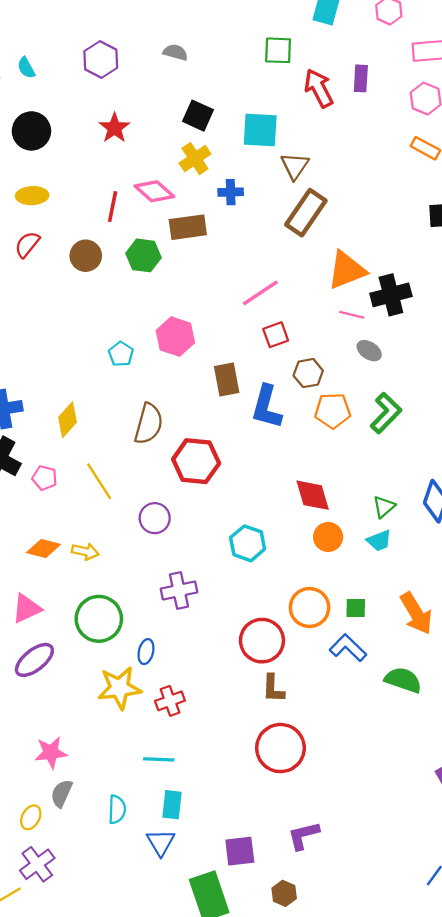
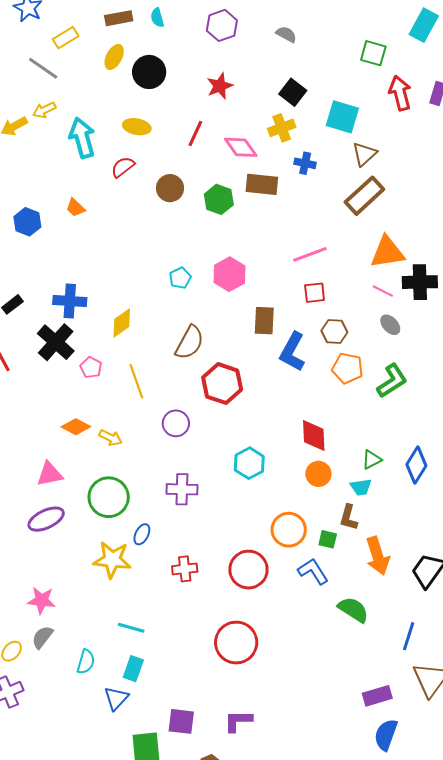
red line: (113, 207) -> (195, 134), moved
red circle: (262, 641) -> (248, 570), moved
brown L-shape: (273, 688) -> (349, 517), moved
red cross: (170, 701) -> (185, 569), moved

